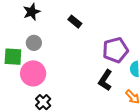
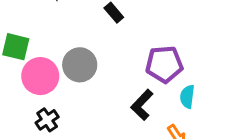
gray circle: (34, 43) -> (80, 65), moved, size x1.5

